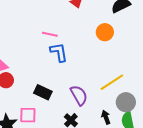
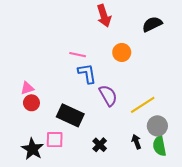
orange circle: (105, 32) -> (122, 52), moved
black rectangle: (43, 92) -> (70, 115), size x1.4
purple semicircle: (79, 95) -> (108, 95), moved

